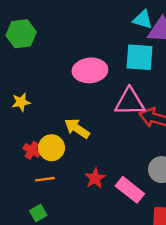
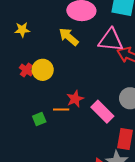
yellow arrow: (77, 128) -> (69, 37), moved
orange line: (45, 179) -> (61, 110), moved
green square: (38, 213) -> (39, 119), moved

